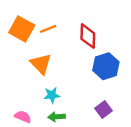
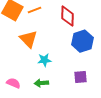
cyan star: (52, 95) -> (44, 60), moved
purple square: (103, 110) -> (80, 77), turned 32

